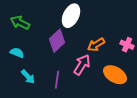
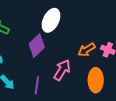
orange arrow: (96, 45) -> (87, 50), moved
orange ellipse: (115, 75) -> (96, 80), turned 60

